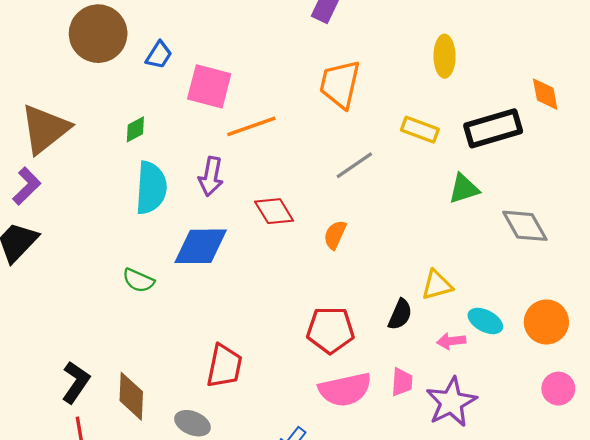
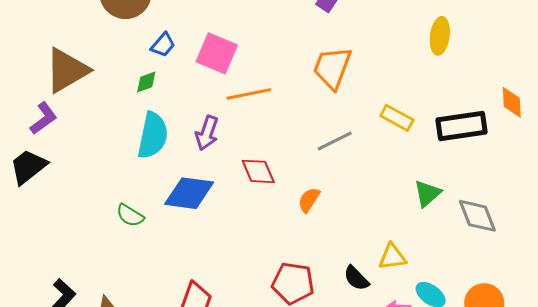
blue trapezoid: (159, 55) -> (163, 45), moved
yellow ellipse: (445, 56) -> (440, 36), moved
green triangle: (464, 189) -> (427, 193), moved, turned -32
black semicircle: (400, 314) -> (356, 278), turned 104

